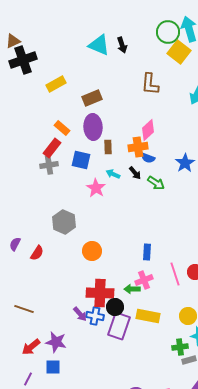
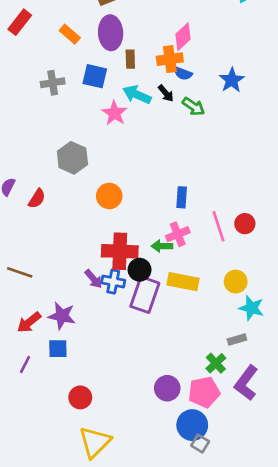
red rectangle: (52, 148) -> (20, 22), moved
cyan arrow: (113, 174) -> (137, 95), size x1.5
green cross: (180, 347) -> (216, 363), moved, turned -35

